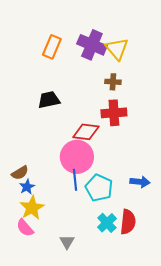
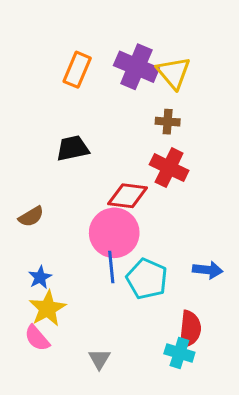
red cross: (114, 113) -> (169, 168), turned 30
brown semicircle: (20, 173) -> (31, 217), moved
cyan cross: (107, 223) -> (179, 353), moved, turned -30

